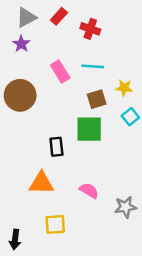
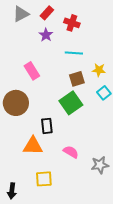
purple star: (21, 44) -> (46, 35), moved
pink rectangle: (60, 71) -> (32, 71), moved
brown circle: (20, 95) -> (16, 103), moved
green square: (89, 129) -> (71, 103), turned -35
black rectangle: (56, 147) -> (47, 126), moved

